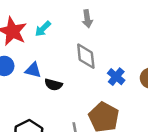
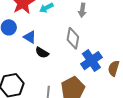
blue cross: (116, 77) -> (91, 61), size x1.5

